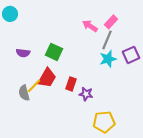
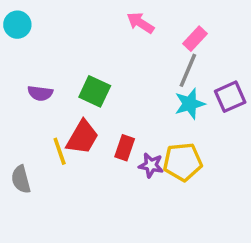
pink arrow: (90, 26) -> (140, 23), moved
yellow line: (34, 86) -> (60, 151), turned -63
gray semicircle: (24, 93) -> (21, 179), moved
yellow pentagon: (104, 122) -> (183, 162), moved

